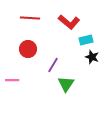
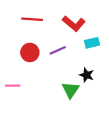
black star: (92, 57) -> (87, 75), moved
purple line: (53, 65) -> (58, 50), moved, turned 35

